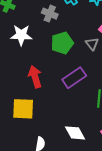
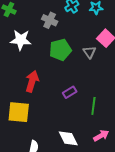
red arrow: (35, 77) -> (32, 81), turned 30
purple rectangle: (74, 78) -> (70, 92), moved, size x0.6

